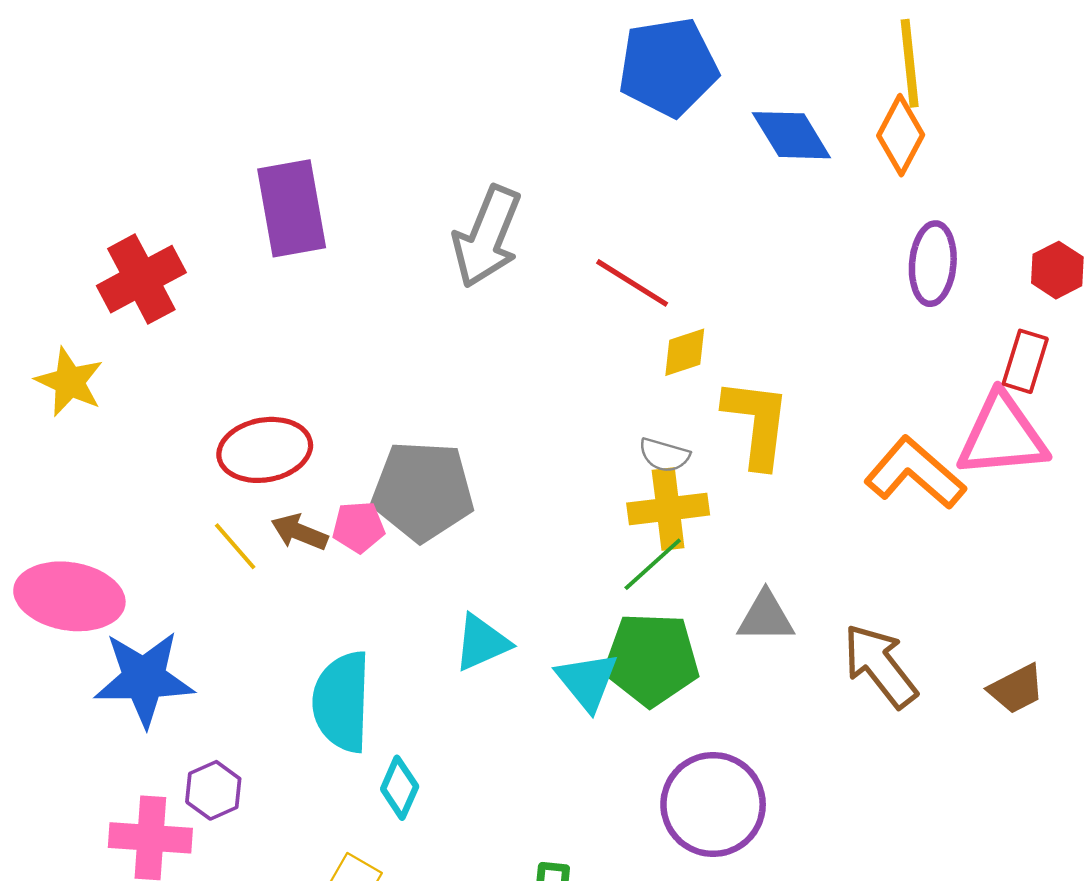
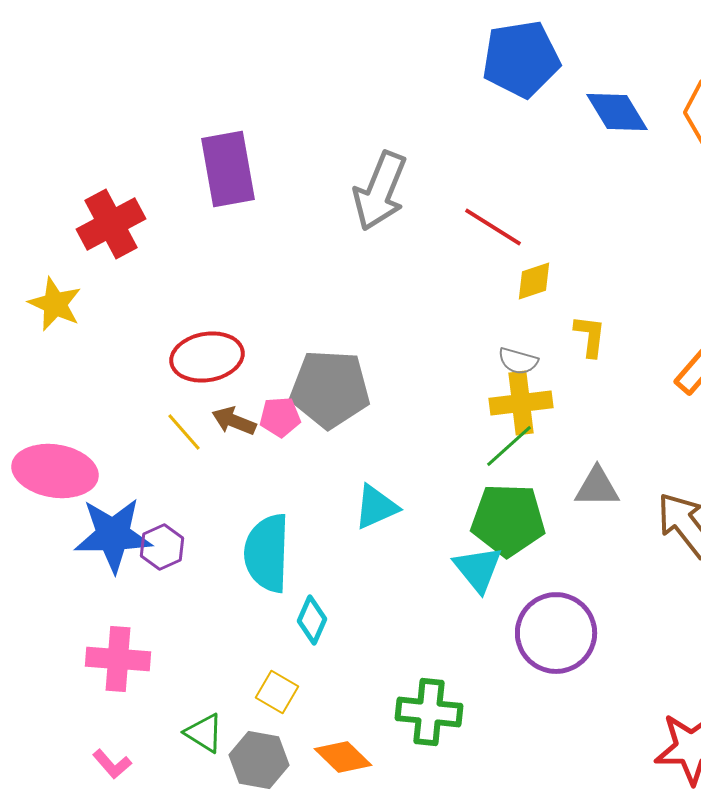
yellow L-shape: (757, 423) -> (590, 336), size x0.6
cyan triangle: (587, 681) -> (478, 569), moved
purple hexagon: (213, 790) -> (162, 547), moved

